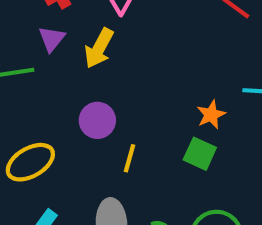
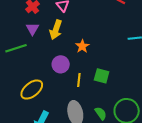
orange star: (211, 115) -> (82, 46), moved
green square: (200, 154) -> (102, 76), moved

